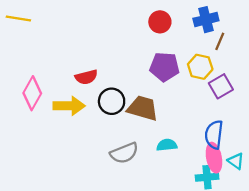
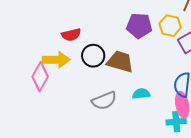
pink diamond: (32, 93) -> (40, 77), moved

